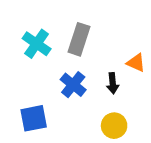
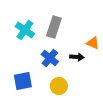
black arrow: (113, 83) -> (77, 57), turned -80
yellow circle: (114, 126) -> (59, 86), moved

